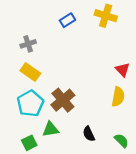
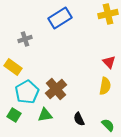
yellow cross: (106, 16) -> (108, 14), moved, turned -30
blue rectangle: (67, 20) -> (60, 18), size x1.6
yellow rectangle: (30, 72) -> (13, 67), moved
green square: (29, 143) -> (14, 115), moved, turned -32

